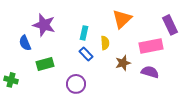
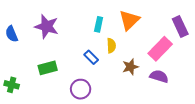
cyan rectangle: (84, 33) -> (99, 24), moved
blue semicircle: (25, 43) -> (12, 34), moved
pink rectangle: (151, 46) -> (160, 49), turned -35

